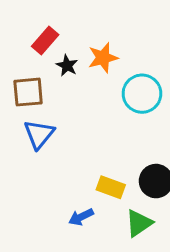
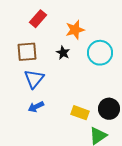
black star: (67, 66) -> (63, 53), moved
blue arrow: (81, 217) -> (36, 107), moved

